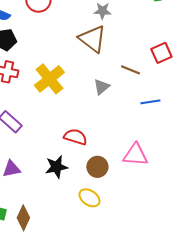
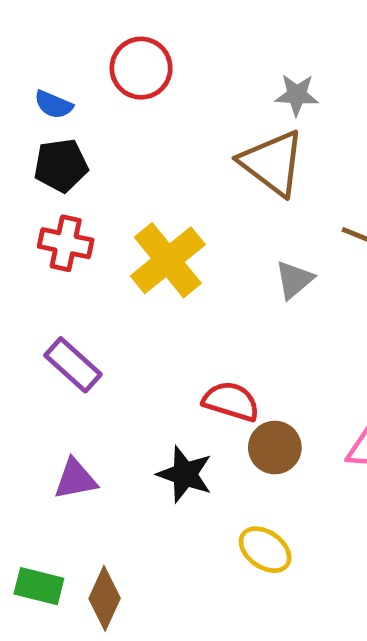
black star: (56, 167) -> (185, 474), turned 30
brown circle: (97, 167) -> (275, 448), moved

